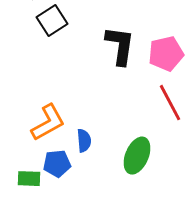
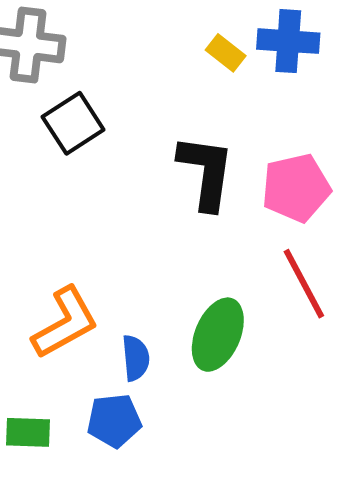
green ellipse: (137, 156) -> (218, 335), moved
blue pentagon: (57, 164) -> (114, 421), moved

